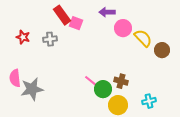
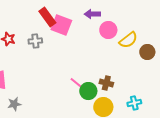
pink square: (76, 23) -> (61, 25), size x1.5
yellow semicircle: (143, 38) -> (128, 40), turned 96
gray star: (32, 89) -> (14, 104), moved, size x0.6

